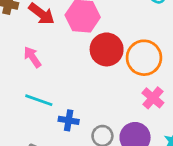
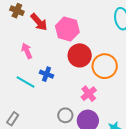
pink cross: (153, 98) -> (89, 94), moved
blue cross: (69, 120) -> (47, 74), moved

